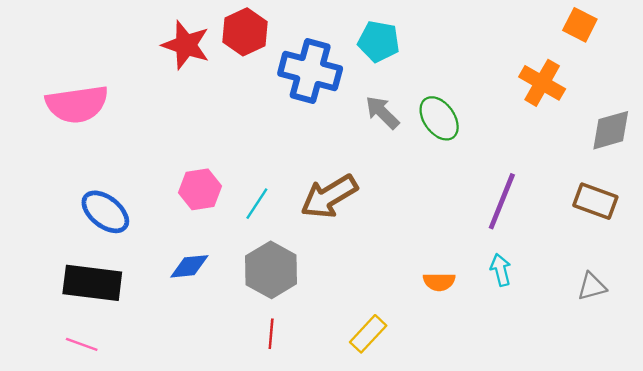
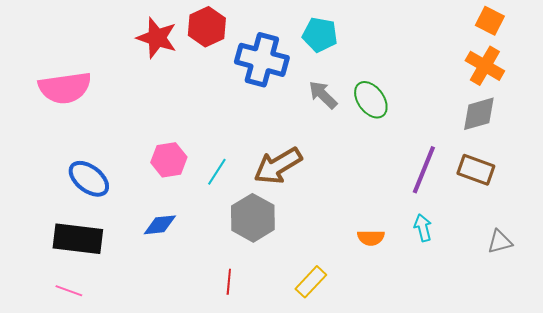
orange cross: (542, 83) -> (485, 66), moved
gray diamond: (611, 130) -> (479, 114), moved
brown rectangle: (595, 201) -> (476, 170), moved
gray hexagon: (271, 270) -> (253, 218), moved

